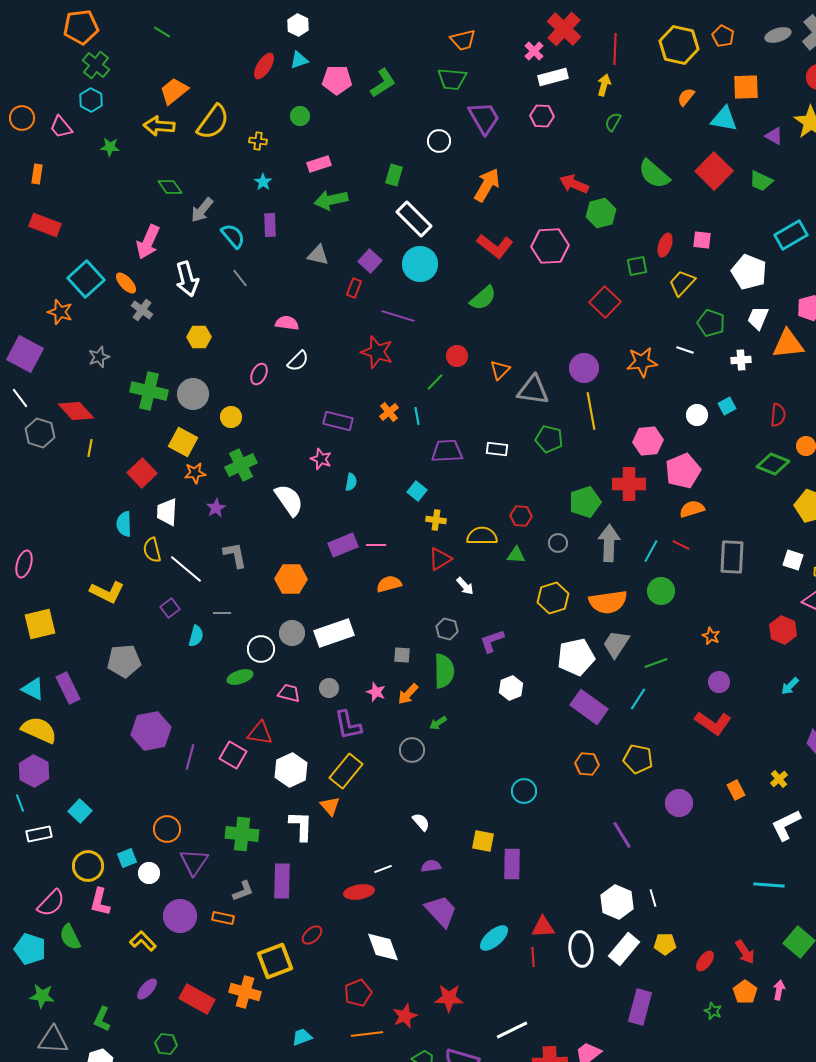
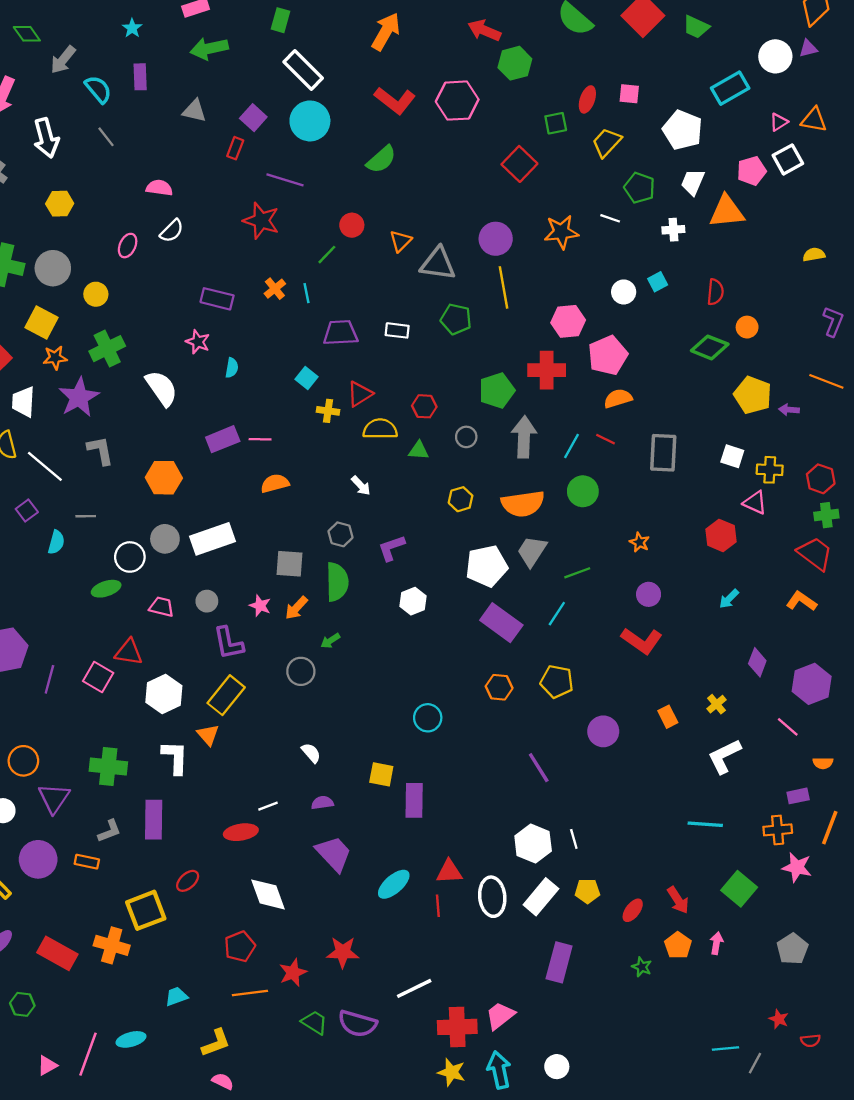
purple star: (216, 508) -> (79, 397), size x1.8
red triangle: (440, 559) -> (360, 394), moved
yellow hexagon: (553, 598) -> (461, 499), size x0.7
gray square: (402, 655) -> (290, 564), size x1.5

